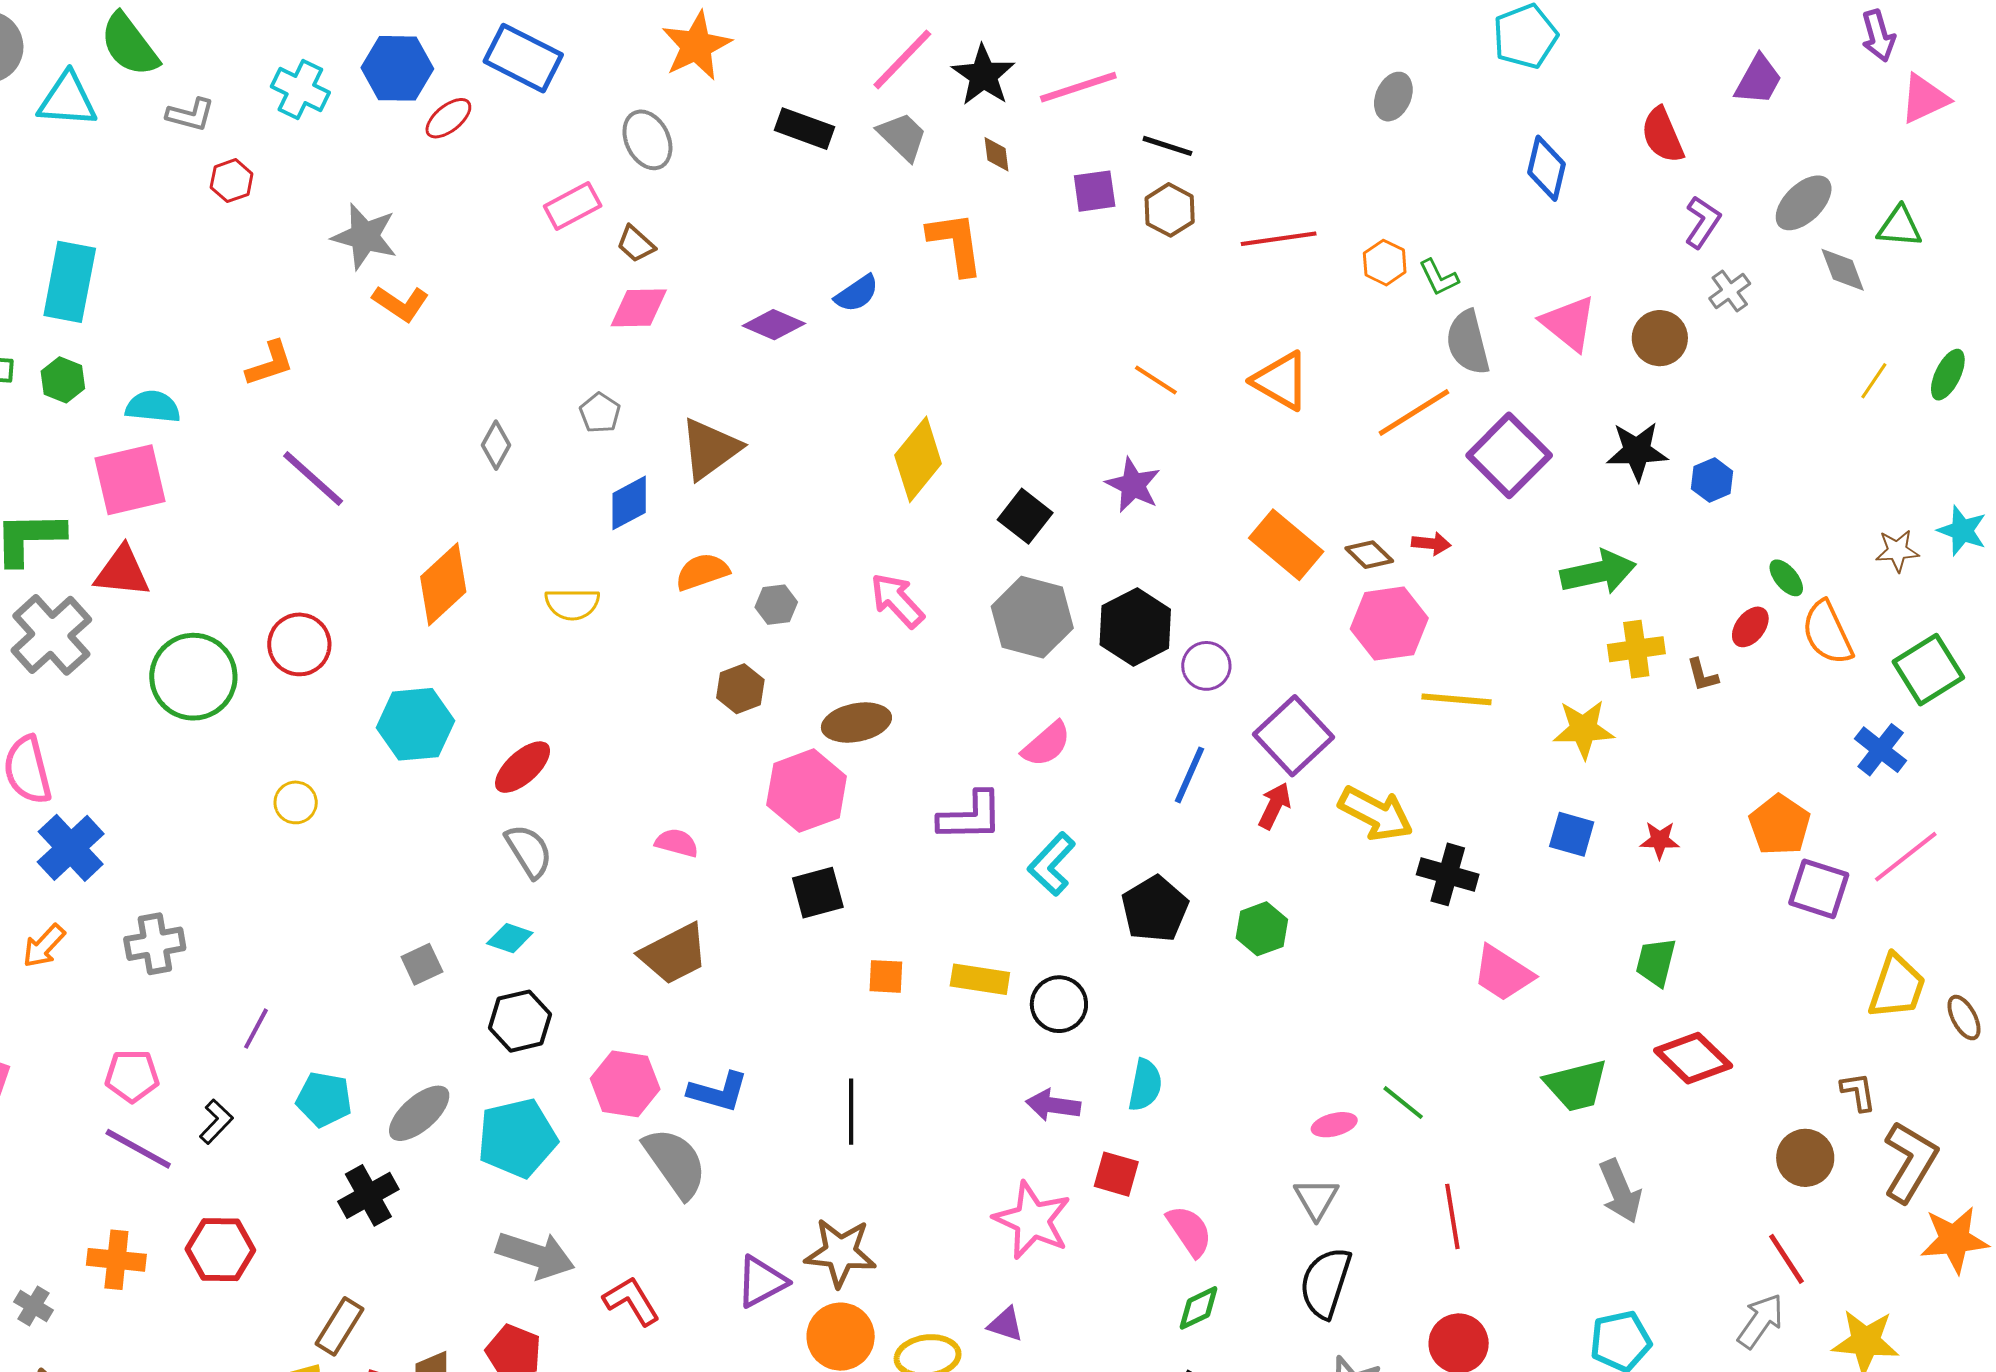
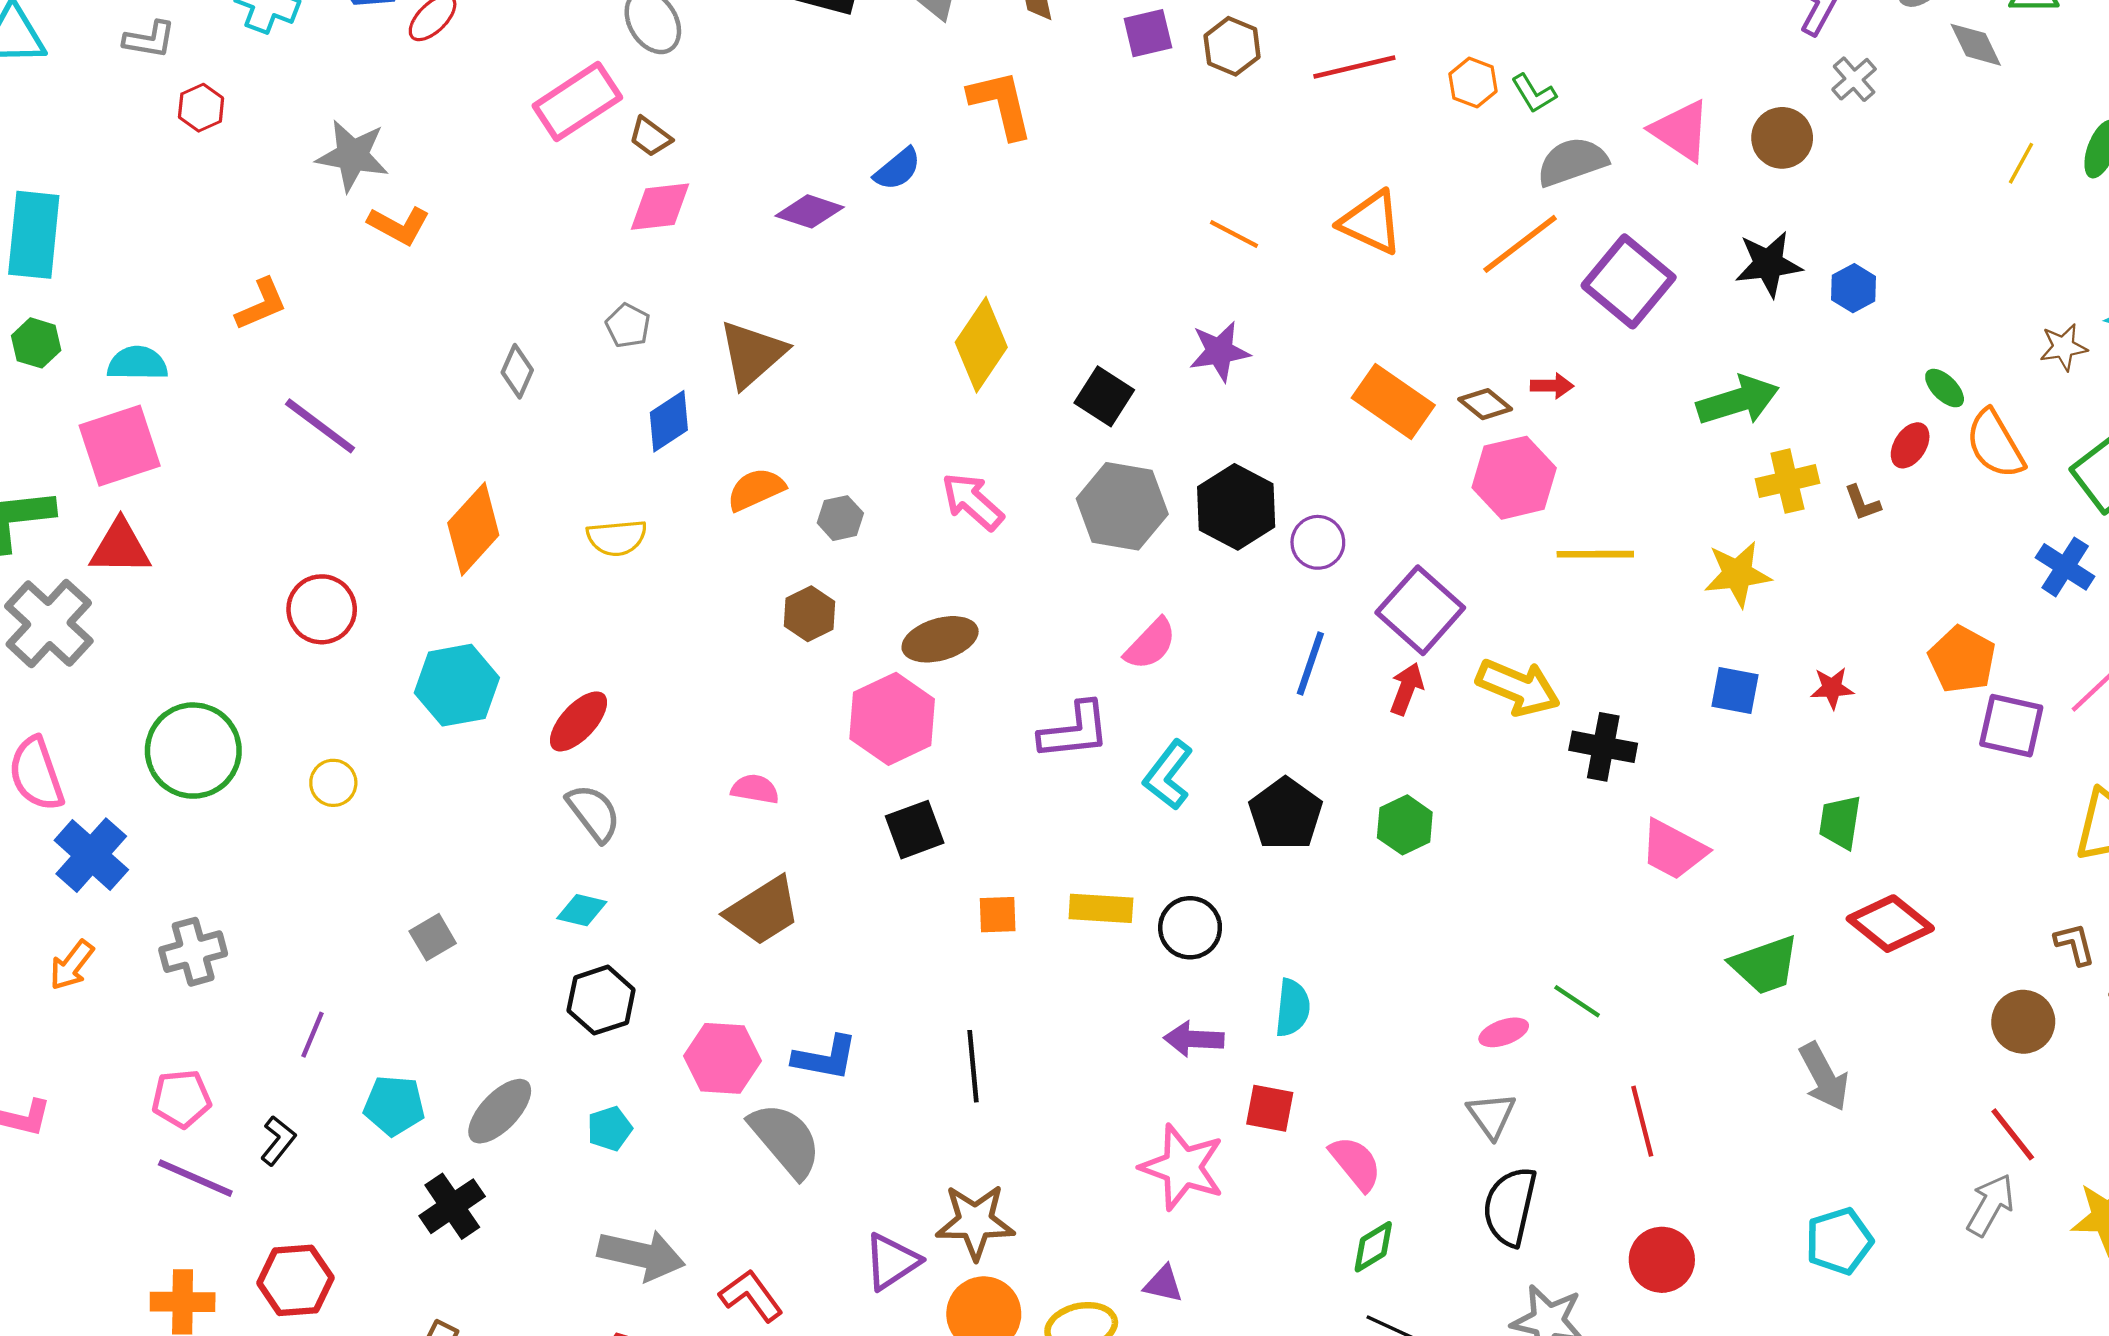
pink rectangle: (573, 206) -> (577, 102), size x1.4
gray semicircle: (1468, 342) -> (1572, 162), turned 90
purple star: (1133, 485) -> (1219, 351), turned -30
green circle: (193, 677) -> (193, 751), moved
gray square: (422, 964) -> (433, 937), moved
cyan pentagon: (517, 1138) -> (610, 1129), size x0.5

